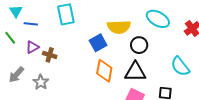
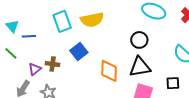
yellow semicircle: (119, 27) -> (92, 20), moved
blue square: (98, 43) -> (79, 51), moved
purple triangle: (32, 47) -> (35, 69), moved

